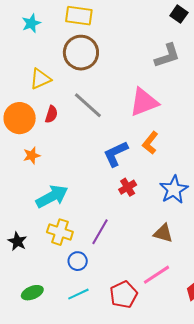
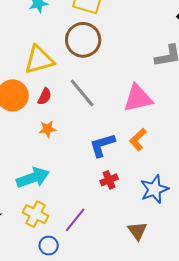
yellow triangle: (40, 79) -> (39, 60), size x1.4
orange star: (32, 155) -> (48, 129), moved
brown triangle: (163, 233) -> (137, 231), turned 30

